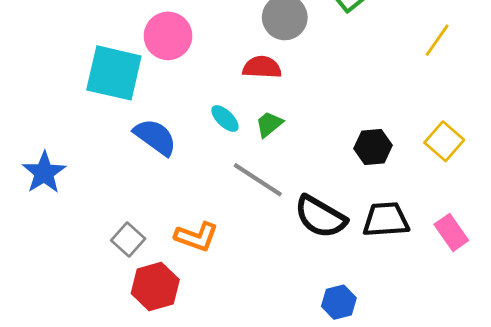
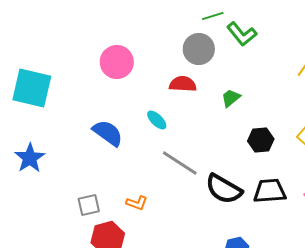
cyan square: (114, 73) -> (32, 88), moved
green trapezoid: (269, 124) -> (231, 98), moved
orange L-shape: (196, 237) -> (137, 203), size x0.7
gray square: (128, 240) -> (89, 205), turned 35

